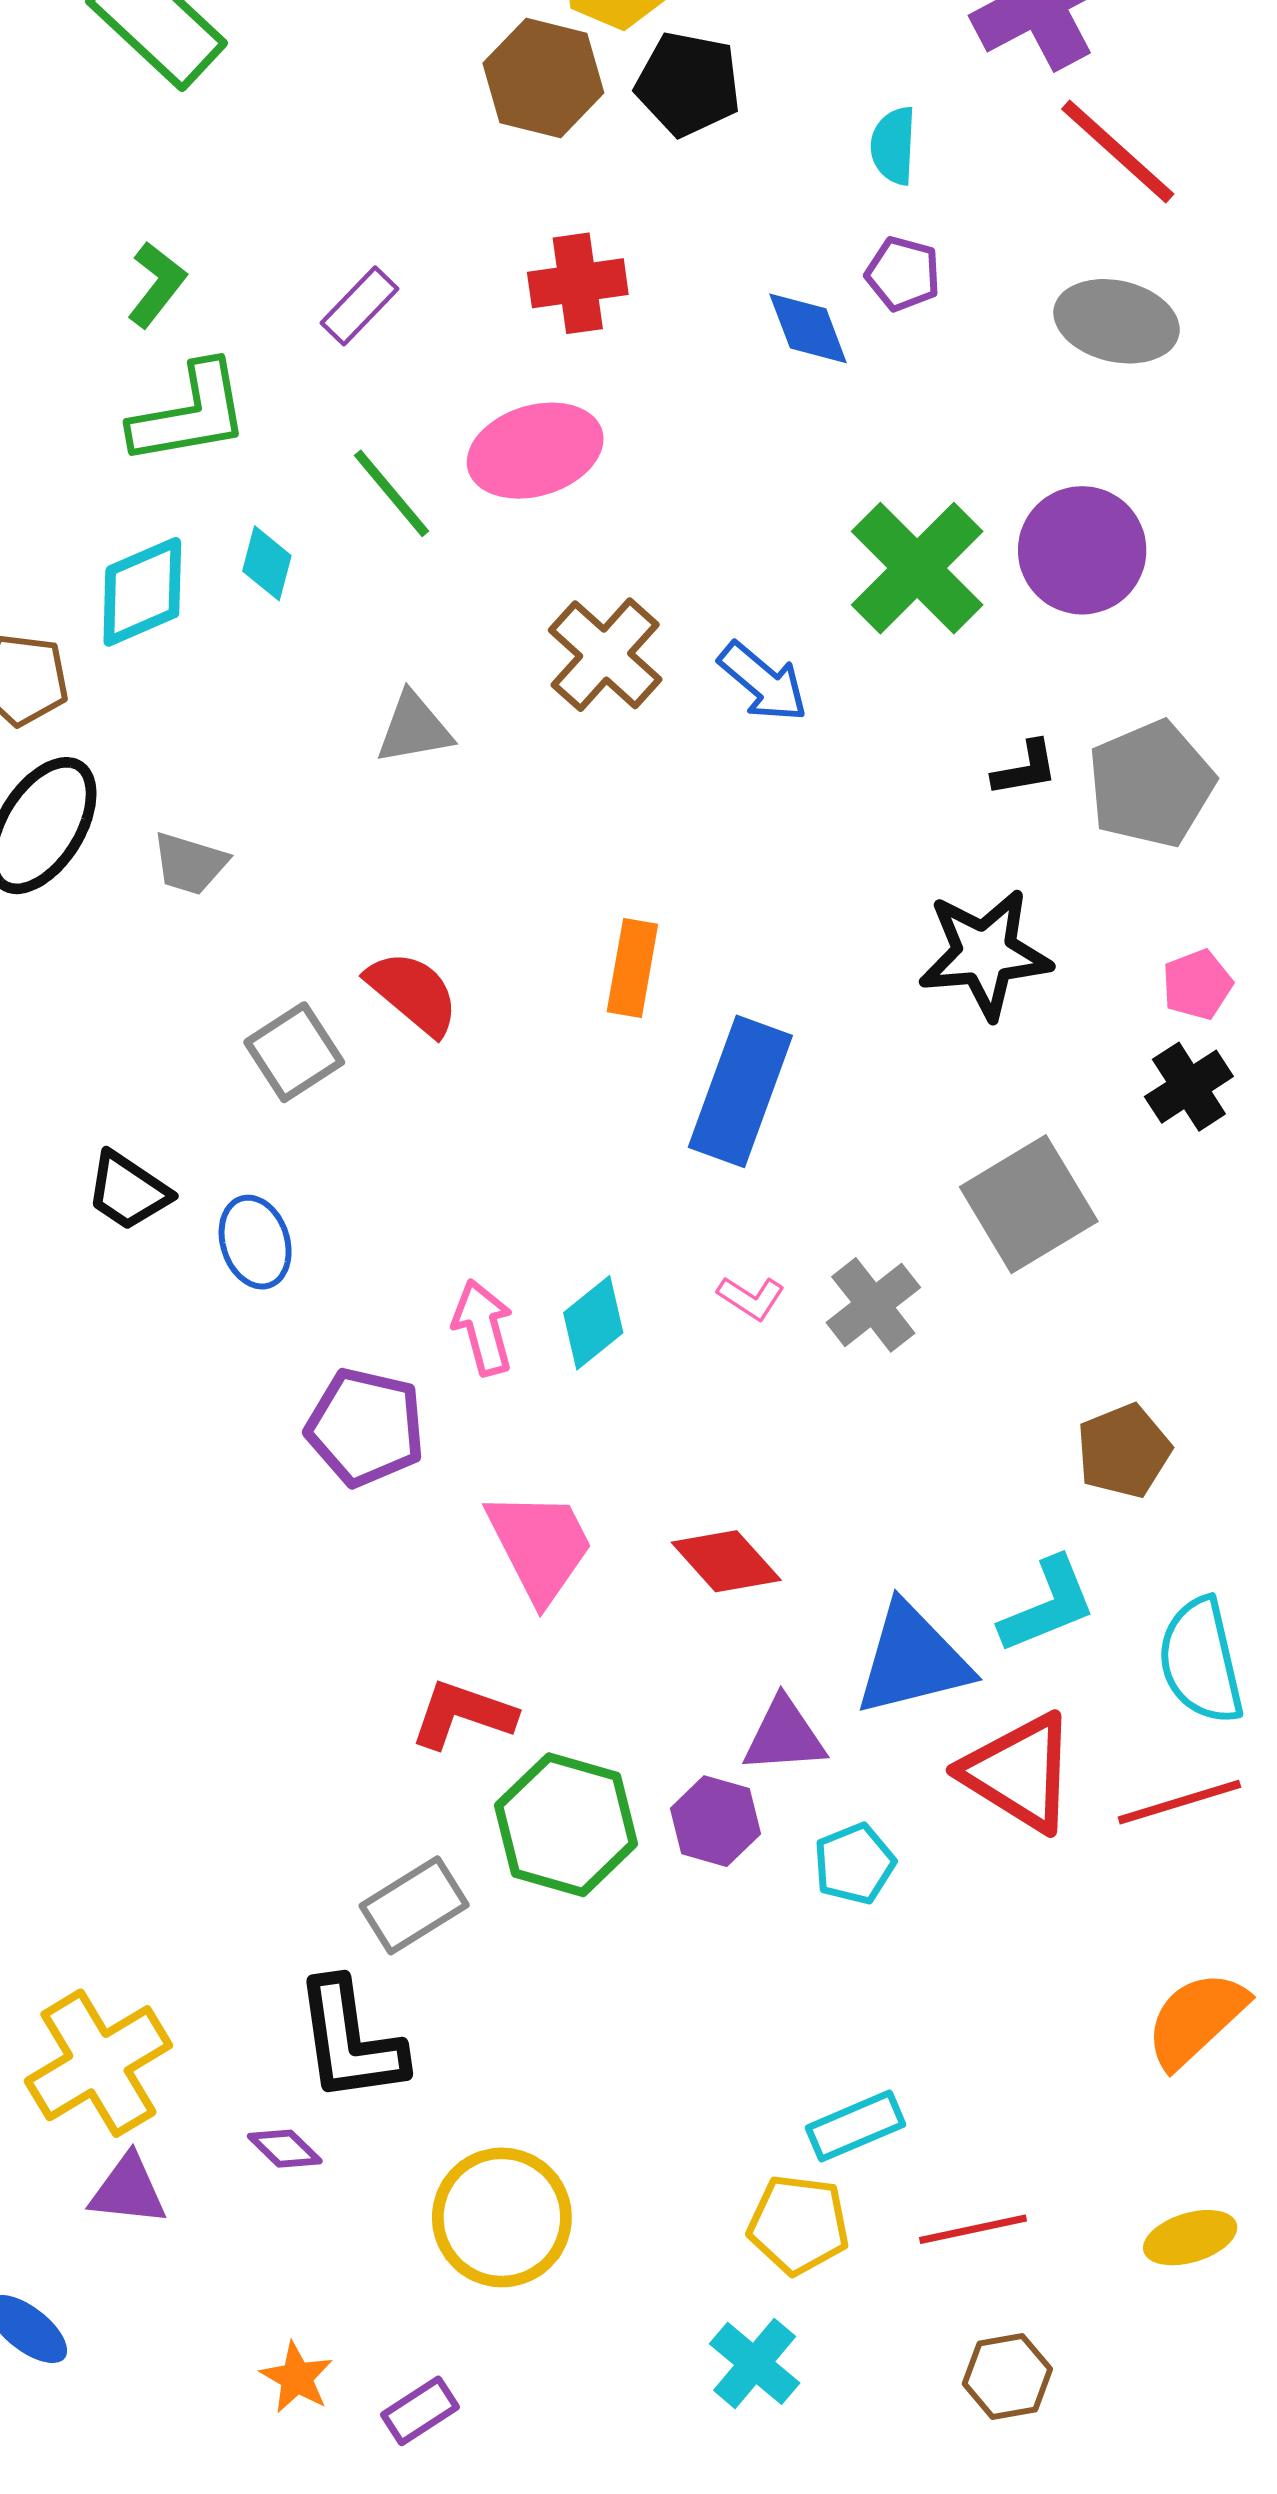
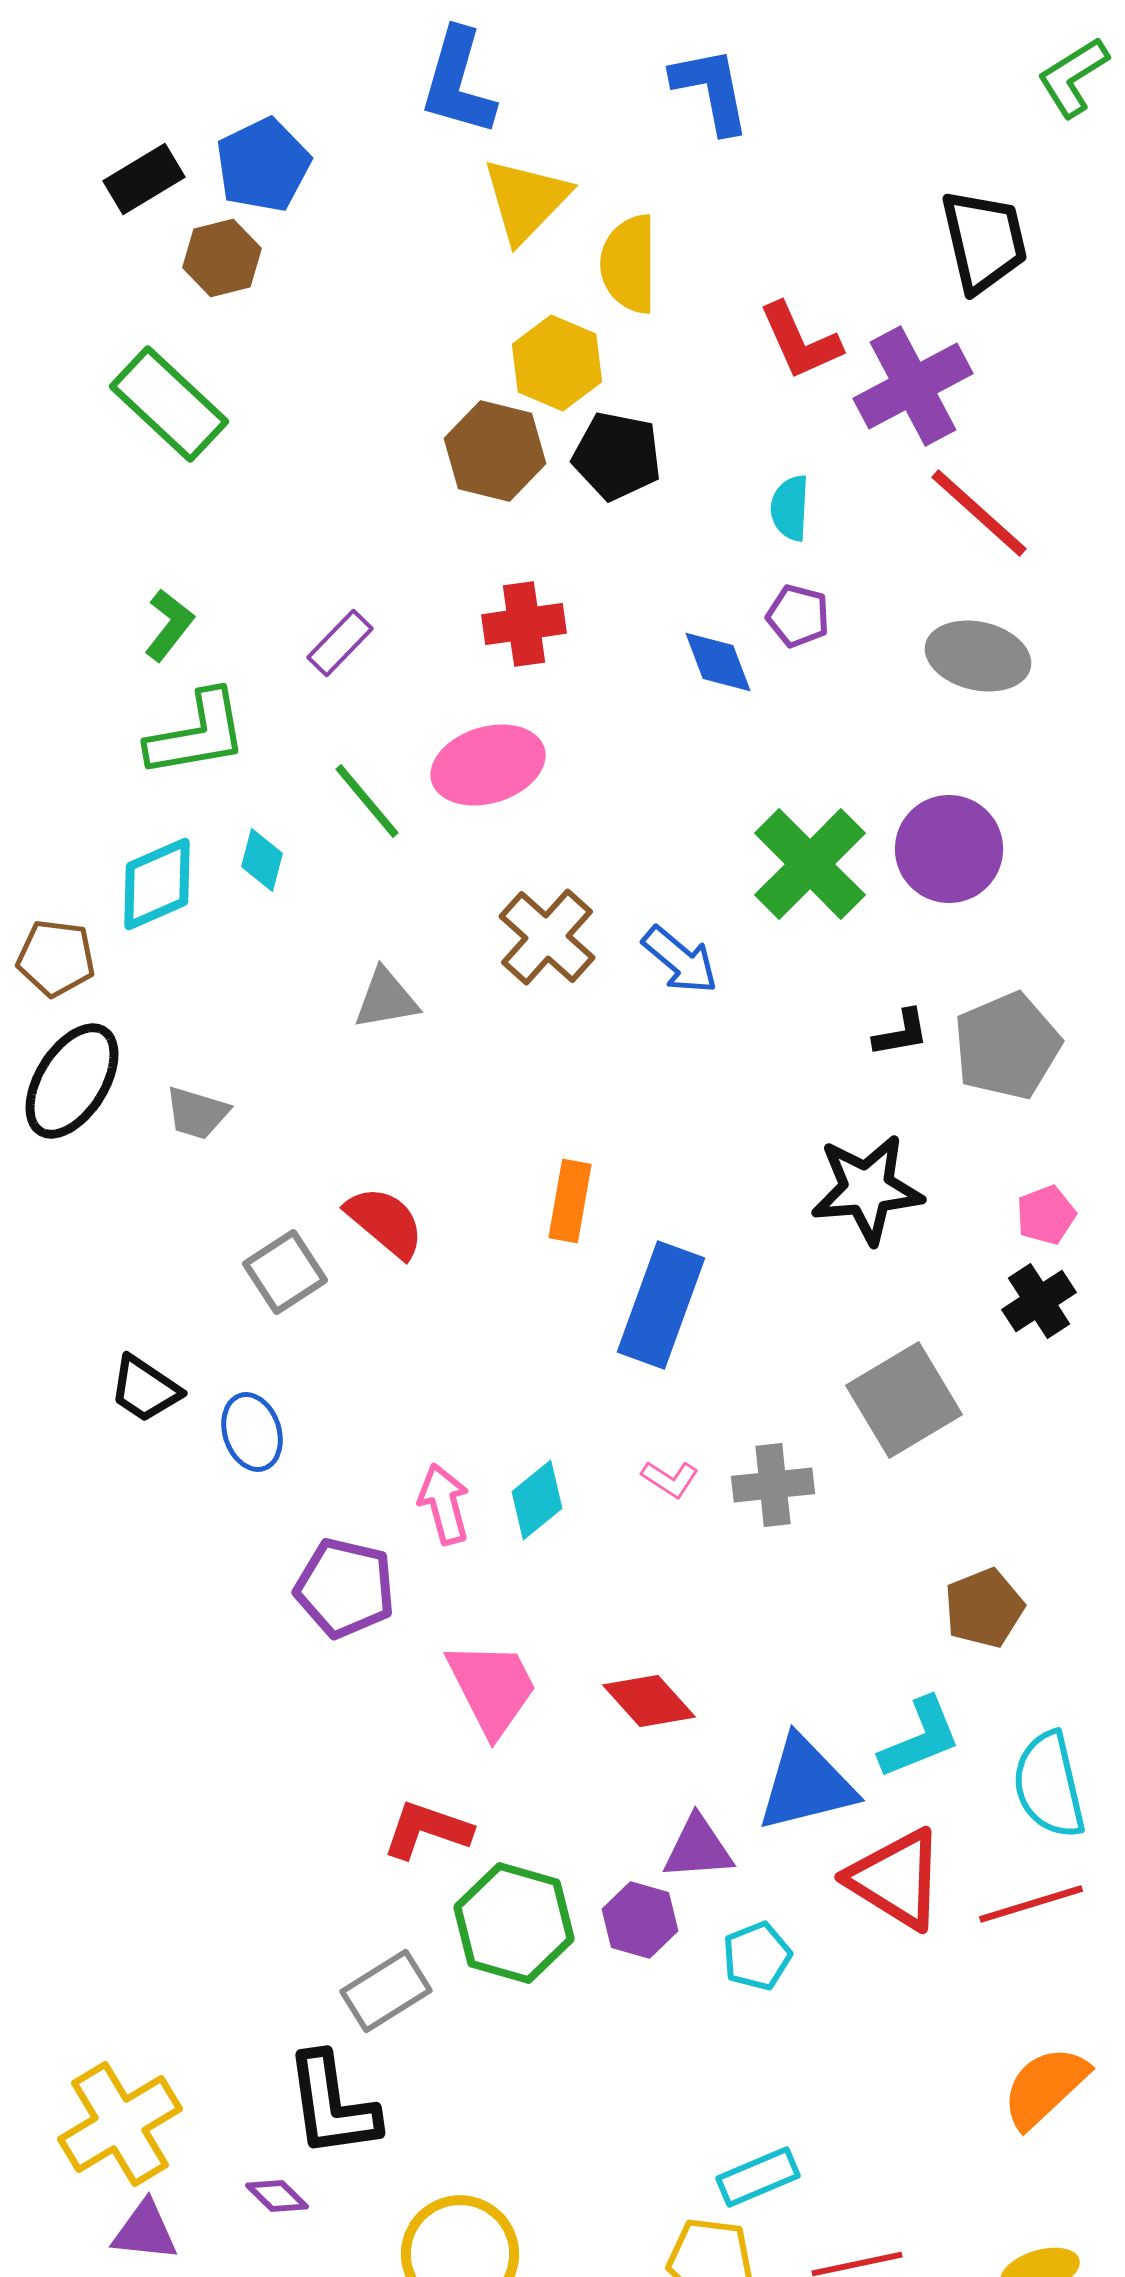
gray cross: (873, 1305) -> (773, 1485), turned 32

